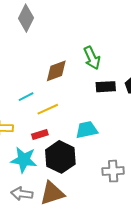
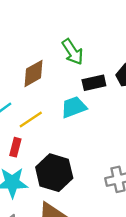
cyan trapezoid: (87, 130) -> (74, 107), moved
red rectangle: (40, 134) -> (15, 147), moved, turned -49

